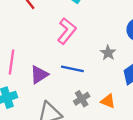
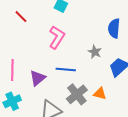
gray cross: (82, 99) -> (77, 94), size x1.5

